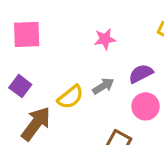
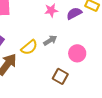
purple semicircle: (141, 74) -> (74, 13), moved

